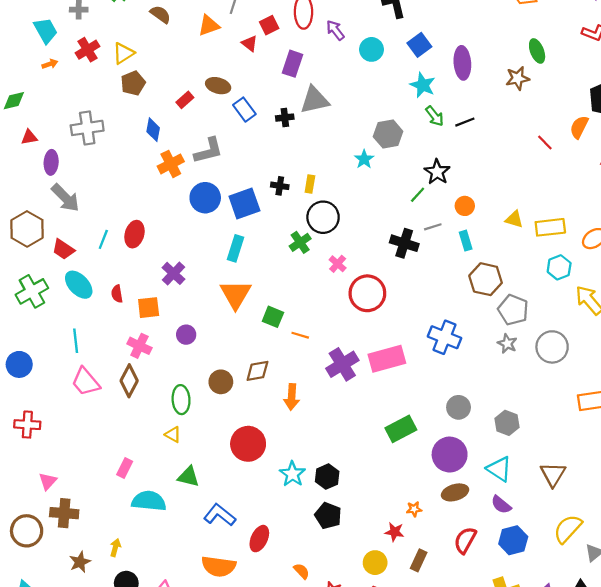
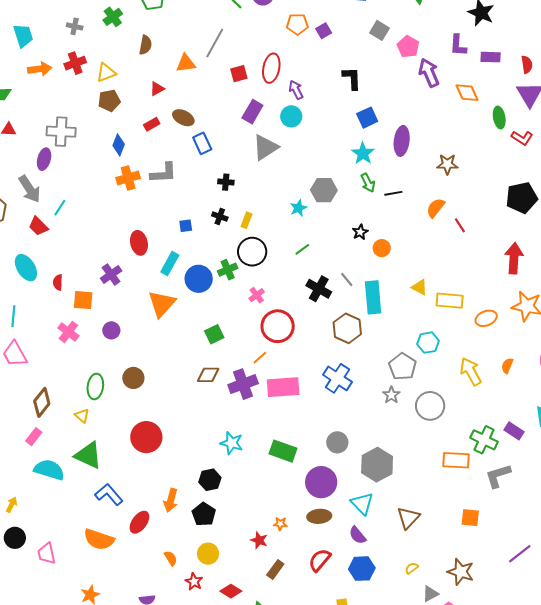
brown semicircle: (160, 14) -> (145, 45), turned 54
cyan trapezoid: (46, 31) -> (23, 36), moved
red triangle: (249, 43) -> (157, 89), moved, turned 42
cyan circle: (371, 49) -> (291, 116), moved
green ellipse: (537, 51) -> (499, 118), moved
orange arrow: (50, 64) -> (40, 69), size x1.6
gray triangle: (315, 100) -> (265, 147), turned -32
black cross: (285, 118) -> (226, 182), moved
orange semicircle: (579, 127) -> (436, 208), moved
purple ellipse: (51, 162) -> (44, 159), moved
black star: (437, 172) -> (360, 232), size x0.7
green line: (418, 195) -> (302, 249), moved
blue circle: (205, 198) -> (199, 279), moved
blue square: (244, 203) -> (186, 226), size x0.5
orange circle: (465, 206) -> (382, 248), moved
gray line: (433, 227) -> (347, 280), turned 56
red ellipse: (134, 234) -> (139, 243), moved, turned -40
cyan line: (103, 239) -> (60, 208), moved
cyan rectangle: (466, 241) -> (373, 297), size x1.8
red trapezoid: (63, 249) -> (38, 226), moved
cyan hexagon: (559, 267) -> (428, 343), moved
brown hexagon: (486, 279) -> (347, 328), moved
green square: (273, 317) -> (214, 334), moved, turned 30
orange line: (300, 335) -> (260, 358), moved, turned -70
brown diamond: (257, 371) -> (208, 375), moved
brown diamond: (129, 381) -> (42, 402), moved
orange arrow: (292, 397) -> (171, 500), moved
gray hexagon: (507, 423) -> (377, 465), size x1.5
green rectangle: (401, 429) -> (283, 451), turned 36
cyan star: (292, 474) -> (232, 443), moved, turned -30
green triangle: (188, 477) -> (88, 455), size x1.4
yellow semicircle: (568, 529) -> (412, 568), size x0.5
yellow circle: (375, 563) -> (208, 554), moved

